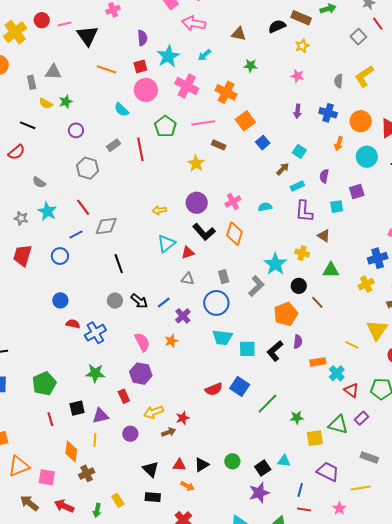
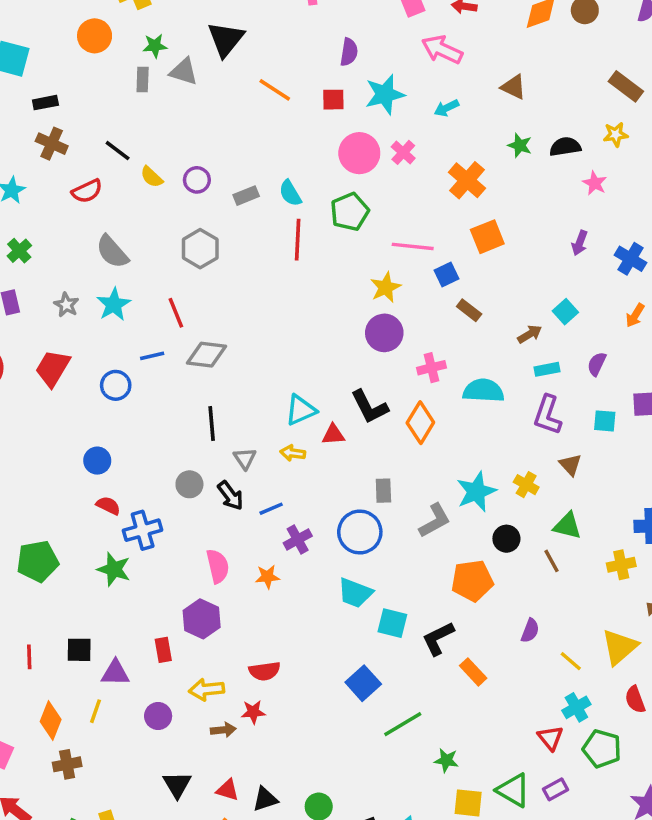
black semicircle: (277, 26) -> (565, 147), moved
black triangle: (87, 36) -> (226, 39), moved
pink cross: (187, 86) -> (403, 152), size x0.6
pink circle: (146, 90) -> (359, 153), moved
green star: (66, 102) -> (155, 46), moved
yellow semicircle: (46, 103) -> (152, 177), moved
cyan semicircle: (121, 110) -> (290, 193), moved
pink line: (203, 123) -> (413, 246), moved
blue square: (263, 143) -> (447, 275), moved
gray rectangle: (113, 145) -> (246, 196), moved
brown rectangle: (219, 145) -> (469, 310), moved
gray semicircle: (39, 182) -> (112, 252), size x1.5
purple circle: (197, 203) -> (384, 333), moved
cyan semicircle: (265, 207) -> (483, 391), size x1.6
yellow arrow: (159, 210) -> (293, 453), moved
gray triangle: (188, 279) -> (245, 459), moved, turned 32
brown line: (317, 302) -> (551, 561), moved
purple semicircle: (298, 342) -> (530, 631), moved
orange rectangle: (318, 362) -> (473, 672), moved, turned 42
green star: (95, 373) -> (114, 569), moved
cyan cross: (337, 373) -> (576, 707), moved
green pentagon: (44, 384) -> (38, 561), moved
red semicircle: (214, 389) -> (265, 671), moved

